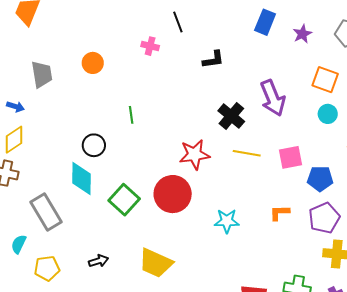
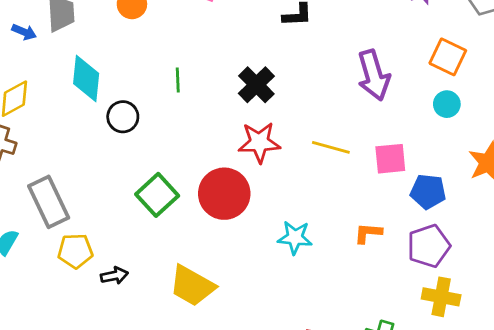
blue arrow: (15, 107) -> (24, 32), moved
black cross: (231, 116) -> (256, 85), moved
cyan diamond: (81, 178) -> (86, 79), moved
yellow pentagon: (47, 268) -> (75, 251), moved

